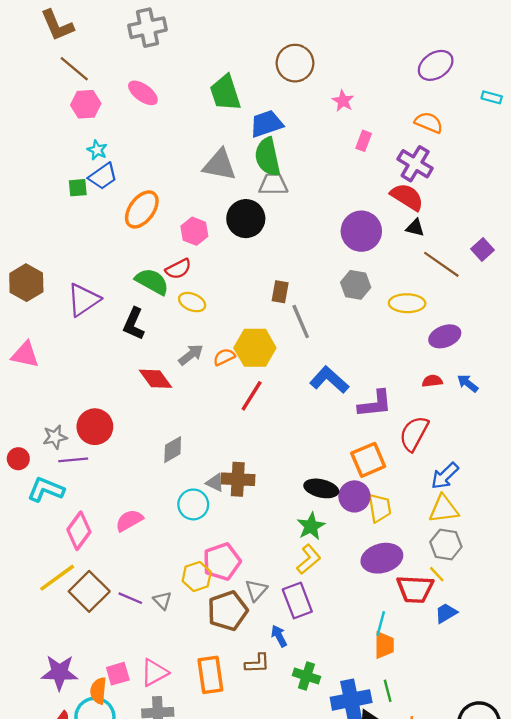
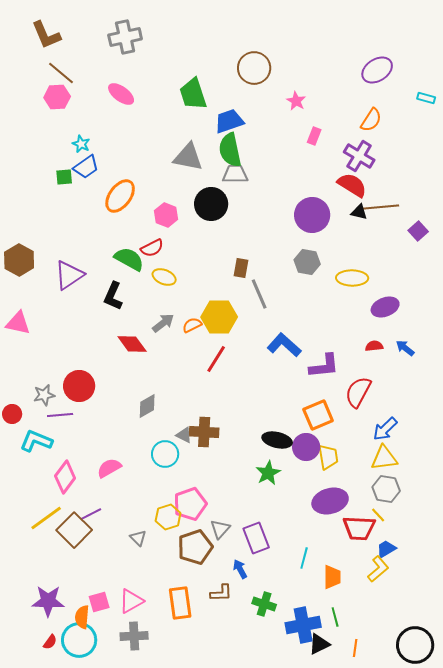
pink hexagon: (86, 104) -> (57, 97), moved
orange semicircle: (429, 123) -> (371, 120), turned 100
brown line: (441, 264) -> (381, 207), moved, turned -40
yellow L-shape: (309, 559) -> (378, 569), moved
purple line: (130, 598) -> (91, 514), moved, turned -50
cyan line: (381, 623) -> (304, 558), moved

